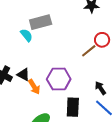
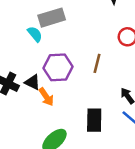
brown line: (89, 51) -> (97, 63), moved, turned -35
purple hexagon: (59, 79) -> (58, 67), moved

